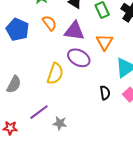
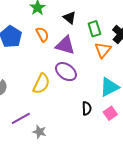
orange triangle: (105, 42) -> (103, 50), moved

